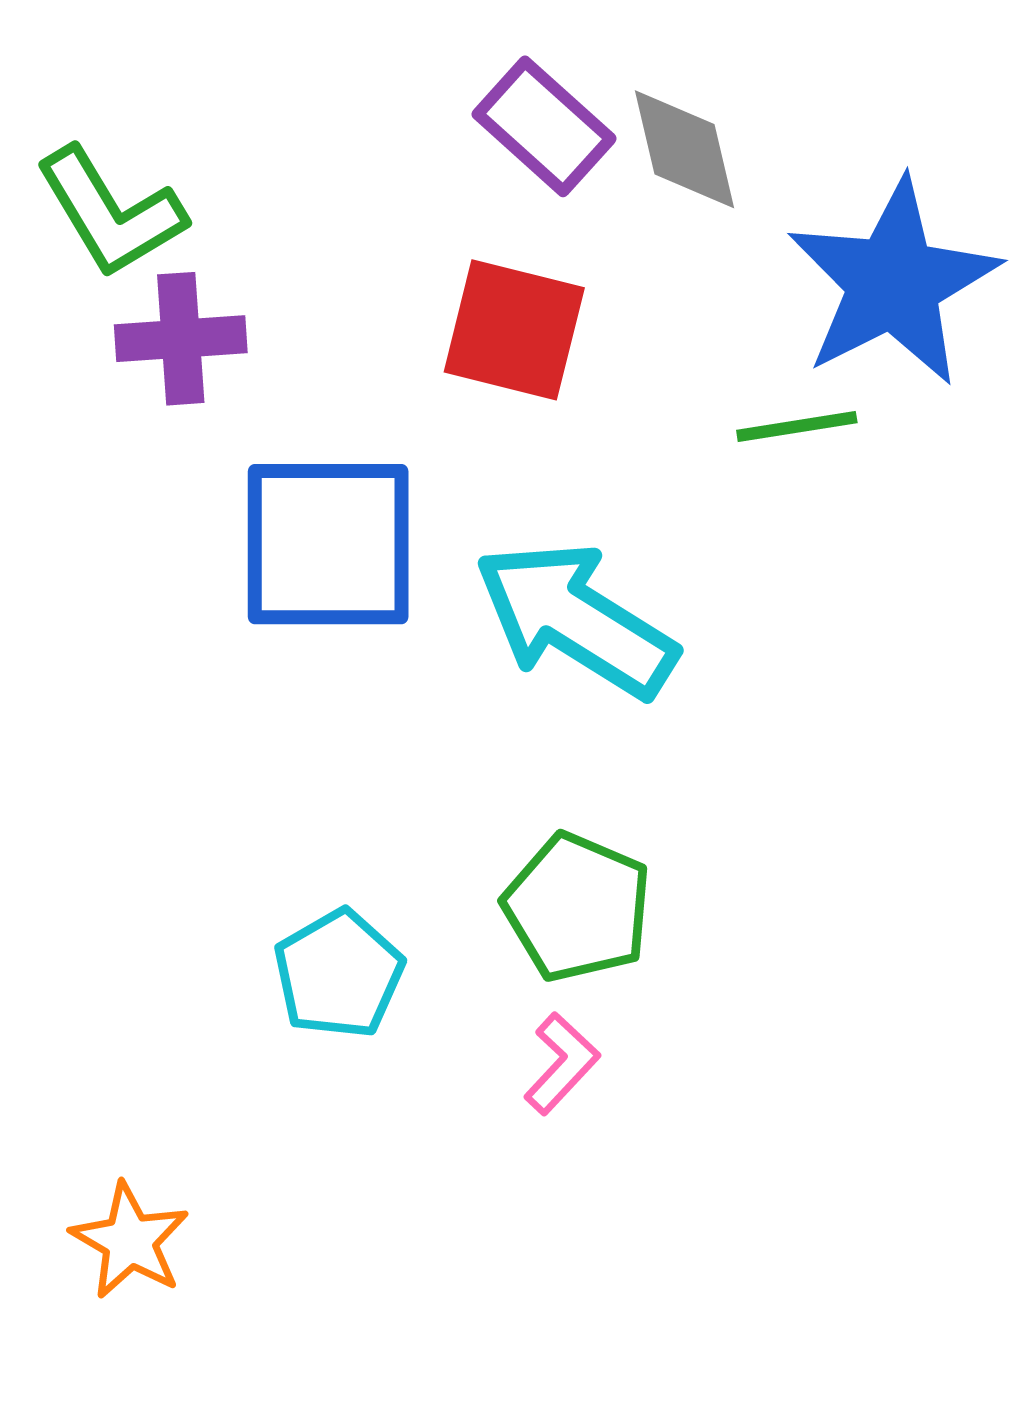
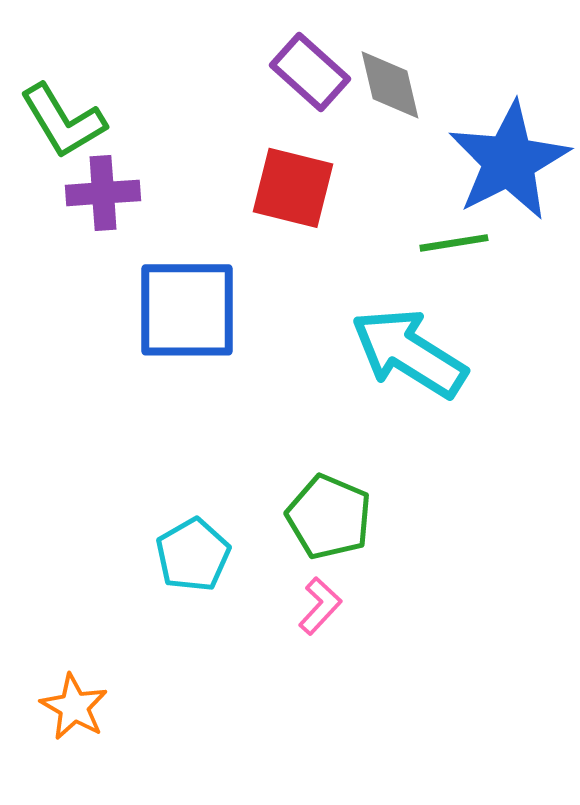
cyan arrow: (576, 620) -> (409, 353), moved

